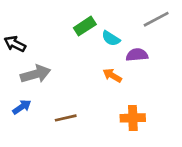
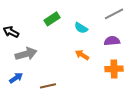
green rectangle: (85, 26) -> (52, 19), moved
purple semicircle: (137, 55) -> (112, 41), moved
orange cross: (133, 118) -> (114, 69), moved

